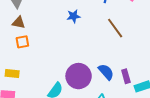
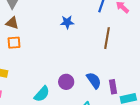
brown line: (115, 28) -> (107, 38), turned 40
purple circle: (79, 76) -> (66, 82), size x0.6

